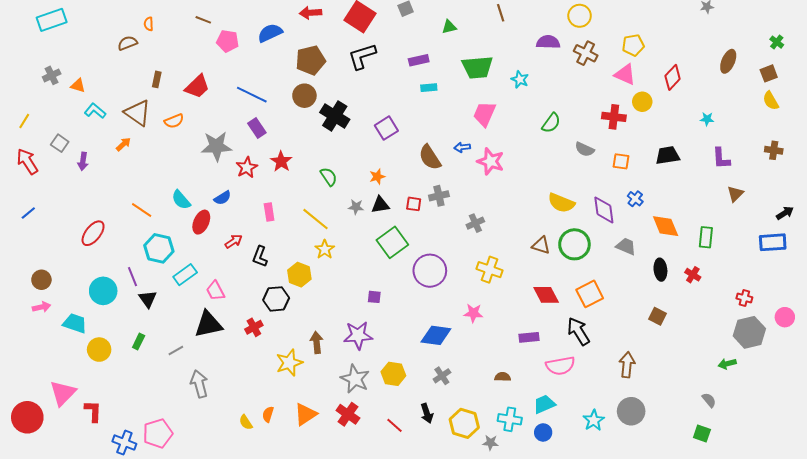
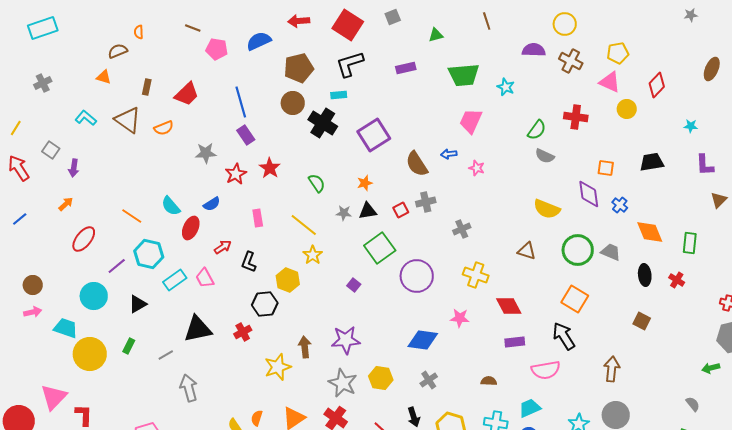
orange triangle: (78, 86) -> (104, 77), moved
cyan rectangle: (429, 88) -> (339, 95), moved
blue line: (252, 95) -> (241, 102), turned 48
red cross: (614, 117) -> (576, 117), moved
purple square: (386, 128) -> (374, 135), size x1.4
orange arrow: (123, 144) -> (66, 204), moved
gray star: (216, 146) -> (206, 153), size x0.7
gray semicircle: (585, 149) -> (545, 156), moved
pink star: (491, 161) -> (477, 168), size x0.6
red square: (414, 204) -> (401, 210), turned -35
purple diamond: (604, 210) -> (589, 194), moved
green circle: (574, 244) -> (578, 250), moved
purple line: (132, 277) -> (117, 266), moved, turned 72
pink trapezoid: (215, 291) -> (205, 278), moved
orange square: (590, 294) -> (575, 299), turned -32
red diamond: (546, 295) -> (509, 306), moved
purple square: (374, 297) -> (354, 285), moved, turned 32
black triangle: (148, 299) -> (138, 304), turned 36
yellow circle: (99, 350) -> (90, 354), size x1.4

